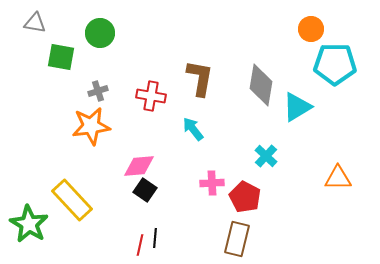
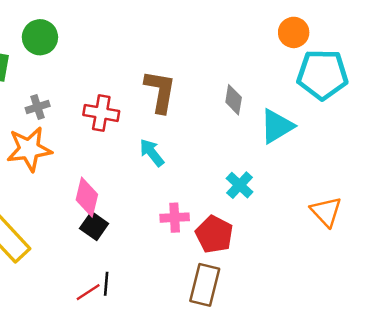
gray diamond: (261, 85) -> (234, 100), size x0.6
pink diamond: (139, 166) -> (87, 197), turned -72
orange triangle: (338, 178) -> (326, 212), turned 48
red line: (140, 245) -> (88, 292), turned 45

